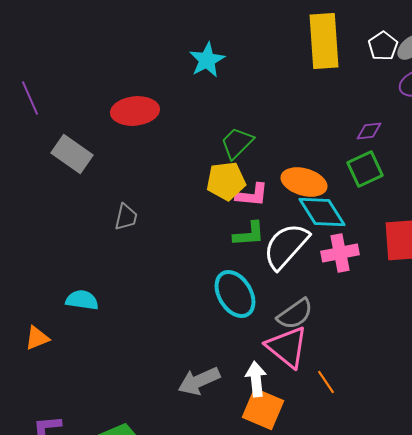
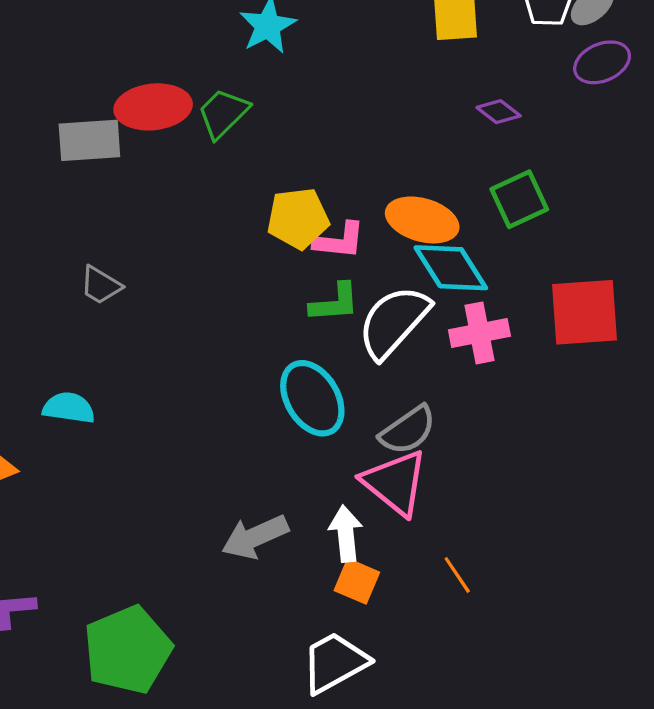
purple diamond: (369, 131) -> (499, 112), moved, turned 44
green trapezoid: (237, 143) -> (223, 113), moved
gray rectangle: (72, 154) -> (89, 140), moved, turned -39
gray trapezoid: (126, 217) -> (101, 285), moved, turned 108
orange line: (326, 382) -> (457, 575), moved
orange square: (263, 409) -> (357, 581), size x0.7

